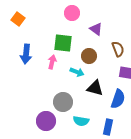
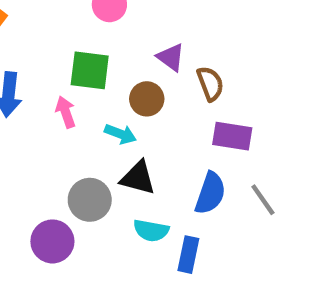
purple triangle: (96, 29) -> (171, 57), moved
pink arrow: (52, 62) -> (66, 112), turned -32
black triangle: (95, 88) -> (138, 178), moved
cyan semicircle: (81, 121) -> (151, 230), moved

